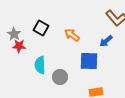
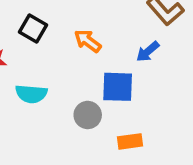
cyan semicircle: (40, 65) -> (31, 94), turned -84
gray circle: (60, 77) -> (88, 115), moved

